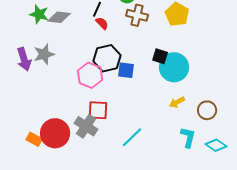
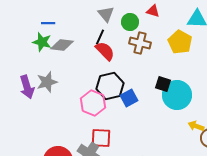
red semicircle: (102, 23) -> (105, 51), size x1.5
blue square: (126, 70) -> (129, 98), turned -36
yellow arrow: (177, 102) -> (196, 126), moved, turned 49

